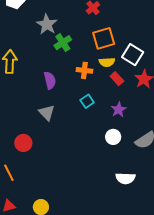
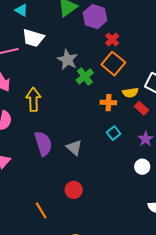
orange square: (104, 38) -> (113, 64), moved, turned -30
purple semicircle: (50, 80) -> (43, 144), moved, size x1.4
red circle: (23, 143) -> (74, 190), moved

